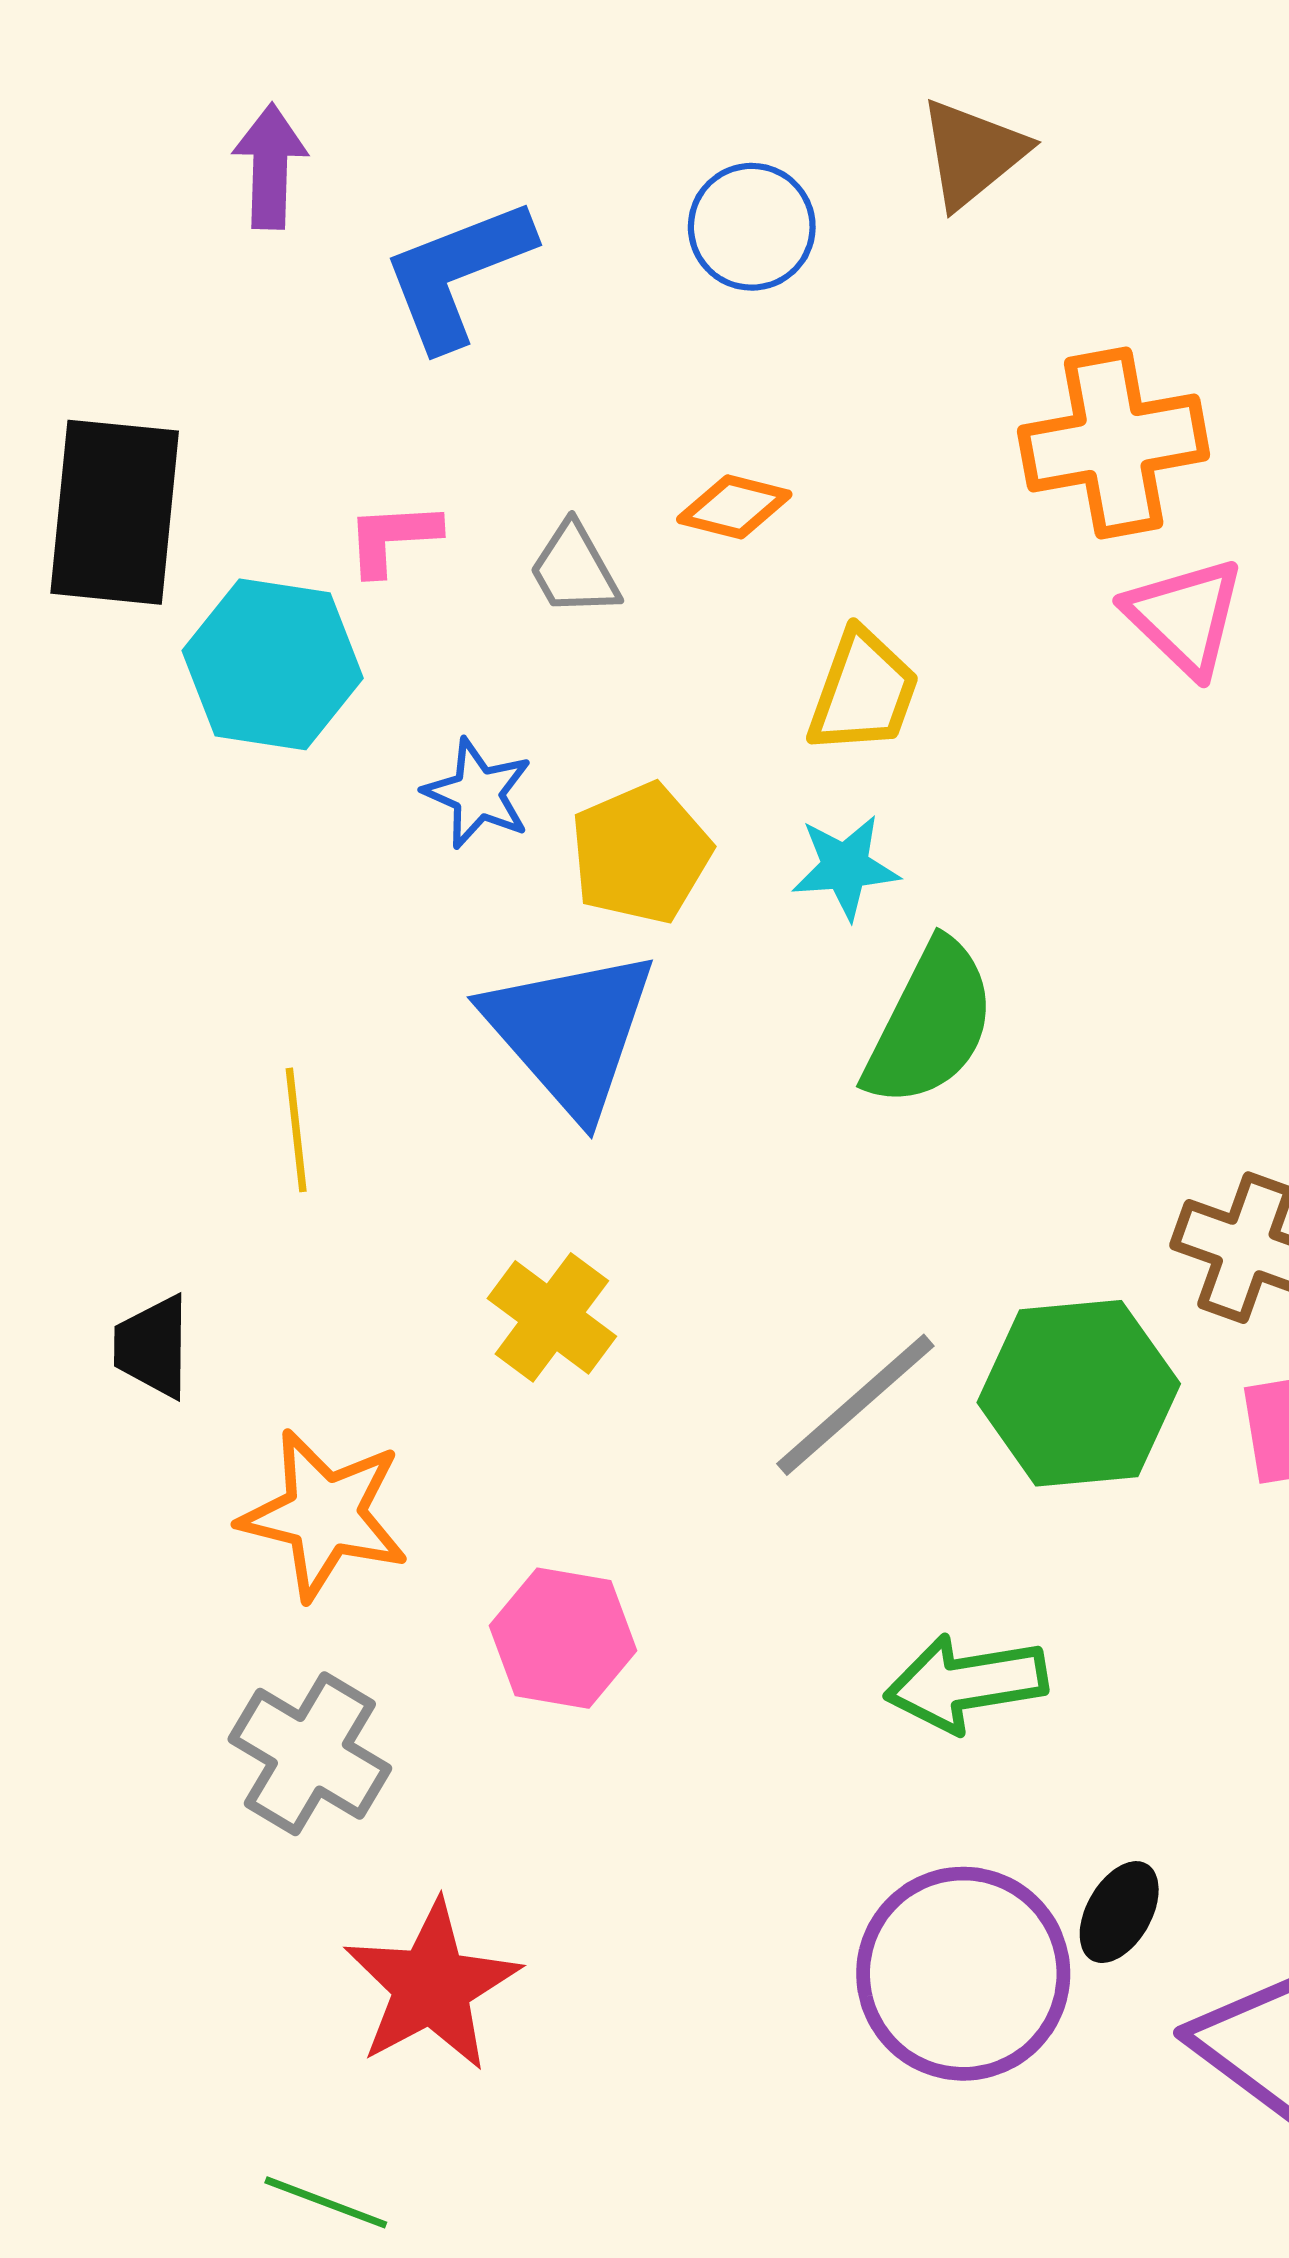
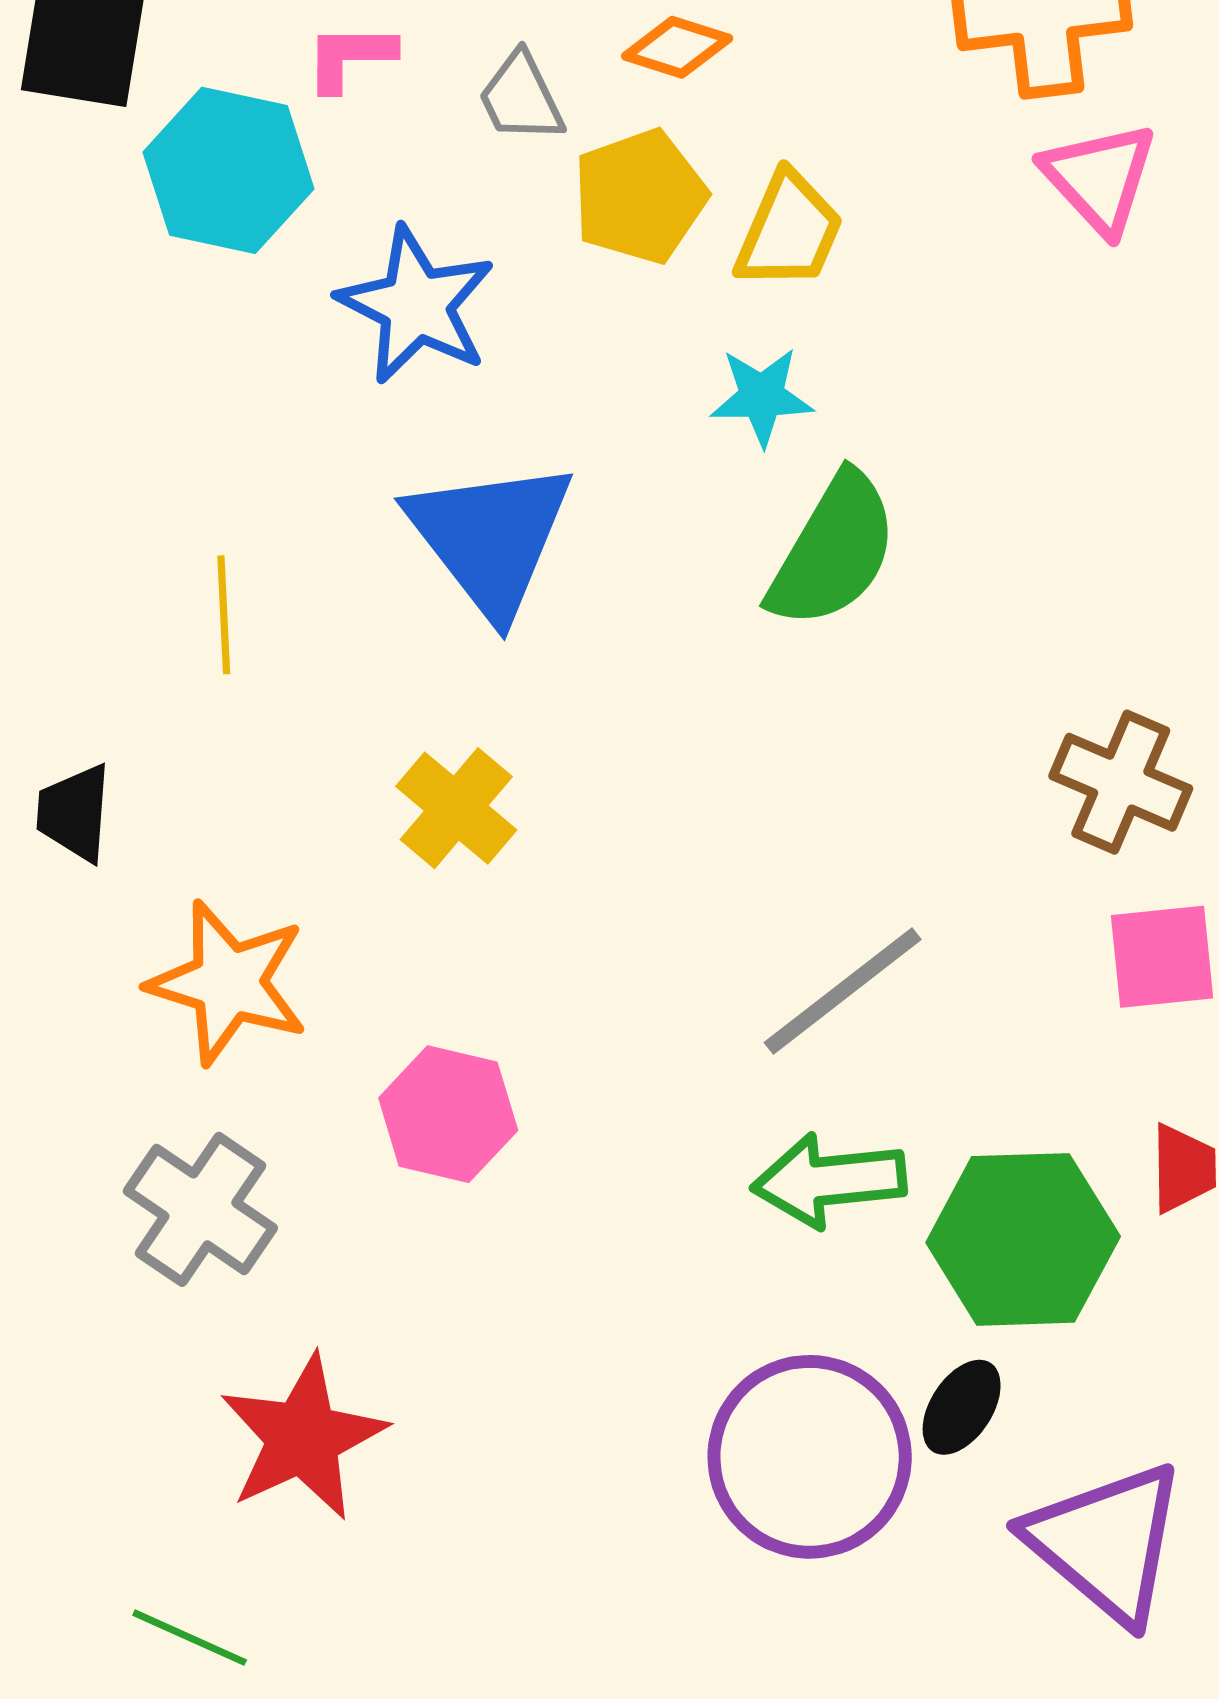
blue star: (478, 793) -> (416, 305), size x1.5
yellow pentagon: (641, 853) -> (640, 196), moved
green hexagon: (1079, 1393) -> (1023, 1239), moved
gray line: (855, 1405) -> (843, 991), moved

